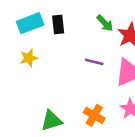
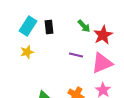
cyan rectangle: (30, 23) -> (28, 26), turned -36

